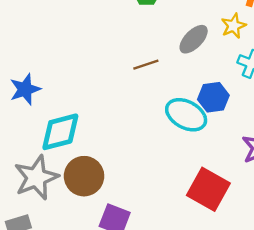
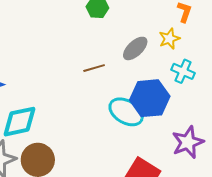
blue hexagon: (213, 97) -> (150, 98), size x1.5

